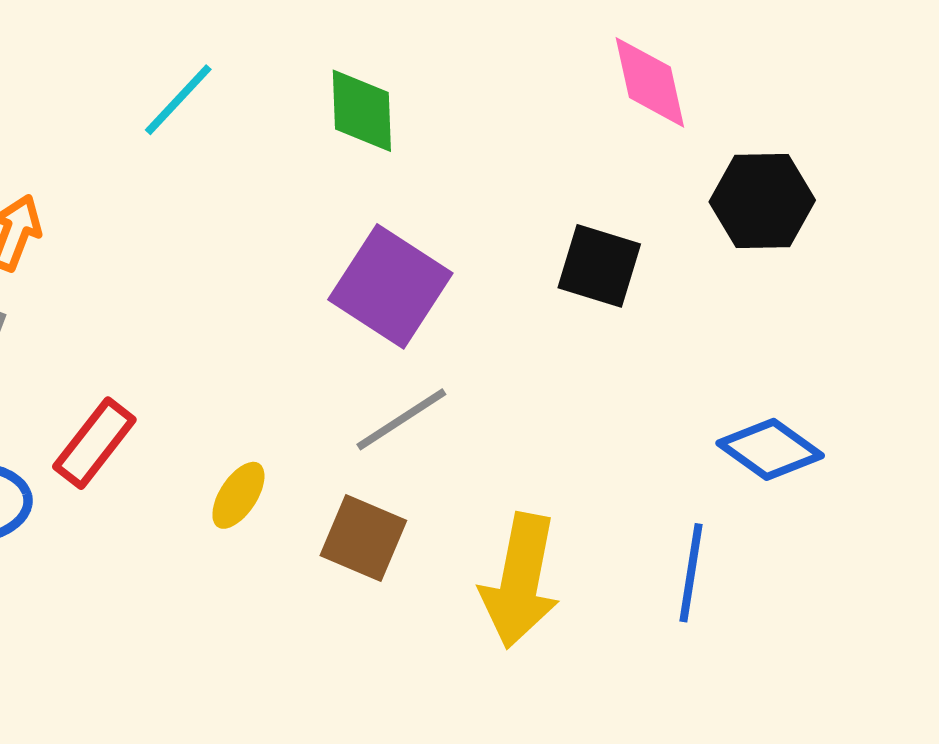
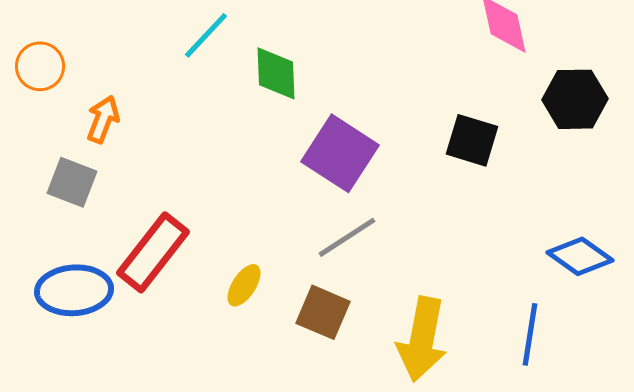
green diamond: (362, 111) -> (276, 73), moved
red rectangle: (94, 443) -> (153, 252), size x1.4

